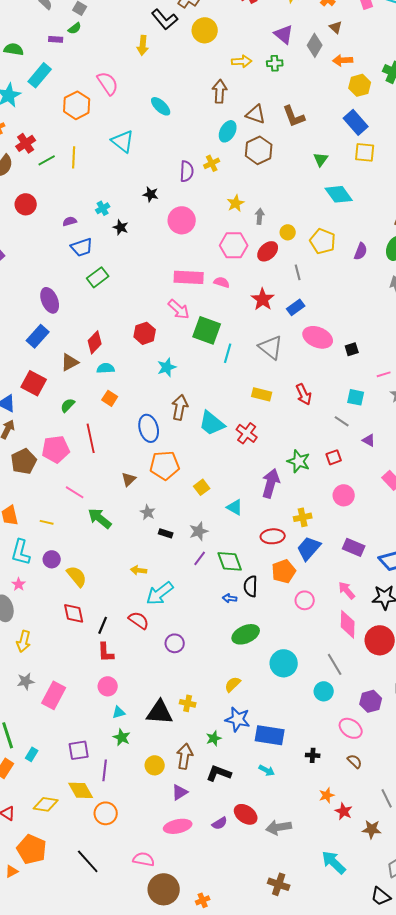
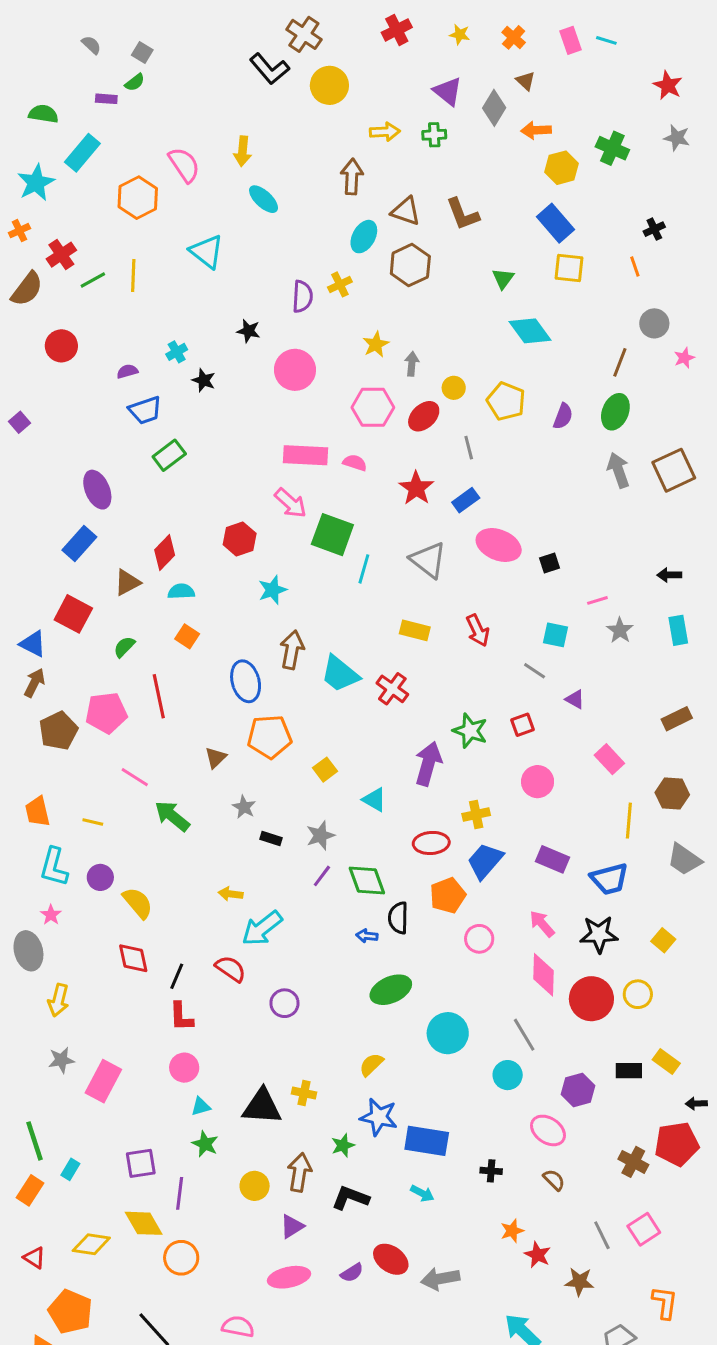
yellow arrow: (143, 45) -> (243, 151), moved

